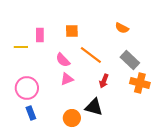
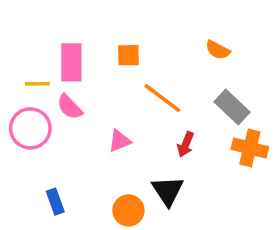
pink rectangle: (40, 35) -> (71, 62), size x1.5
pink semicircle: (63, 60) -> (70, 107), moved
pink circle: (27, 88) -> (30, 128), moved
black triangle: (94, 107) -> (168, 191), turned 42

